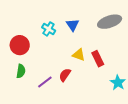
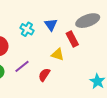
red rectangle: (98, 59) -> (72, 39), moved
purple line: (45, 82) -> (22, 66), moved

